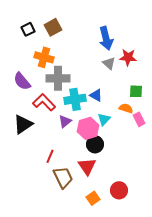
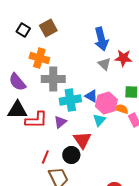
black square: (28, 29) -> (23, 30), turned -32
red L-shape: (44, 102) -> (36, 120), moved, turned 135
black triangle: (23, 124) -> (17, 110), moved, turned 35
pink hexagon: (88, 128) -> (106, 103), moved
black circle: (95, 144) -> (71, 155), moved
red triangle: (87, 166) -> (82, 140), moved

